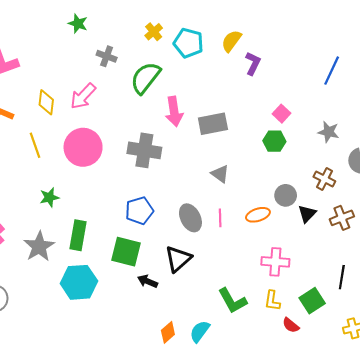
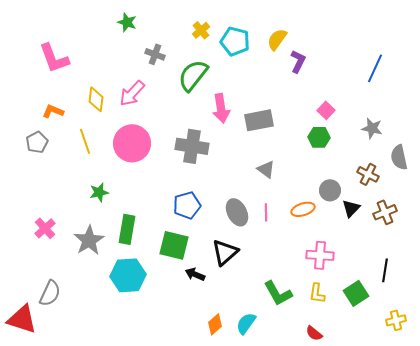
red semicircle: (291, 325) -> (314, 333), moved

